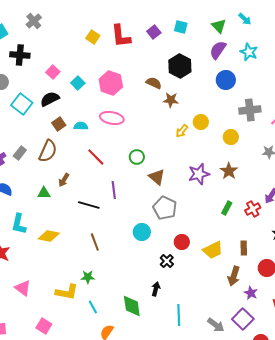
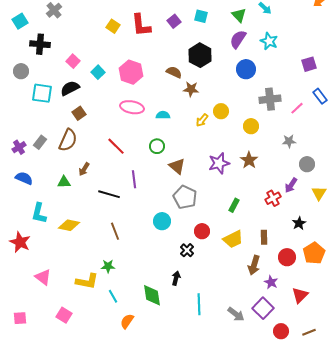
cyan square: (22, 104) -> (42, 93), turned -30
cyan semicircle: (81, 126) -> (163, 115), moved
green rectangle: (227, 208) -> (234, 205), moved

